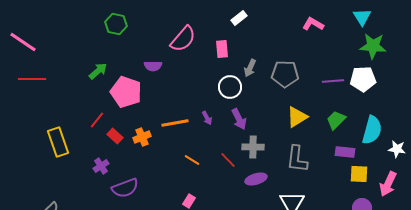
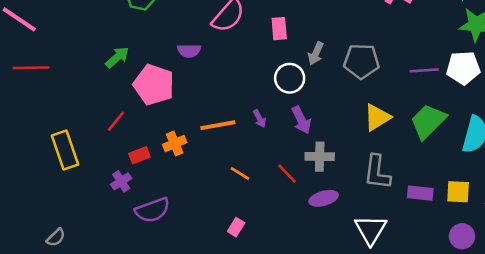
green trapezoid: (336, 120) -> (428, 121), size x1.4
red rectangle: (115, 136) -> (139, 155), moved, turned -63
purple rectangle: (345, 152) -> (420, 193), moved

